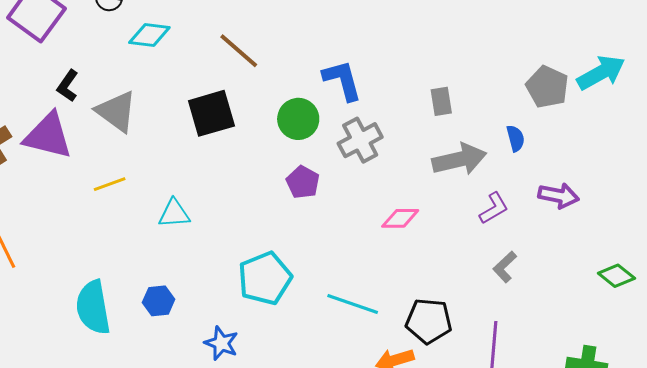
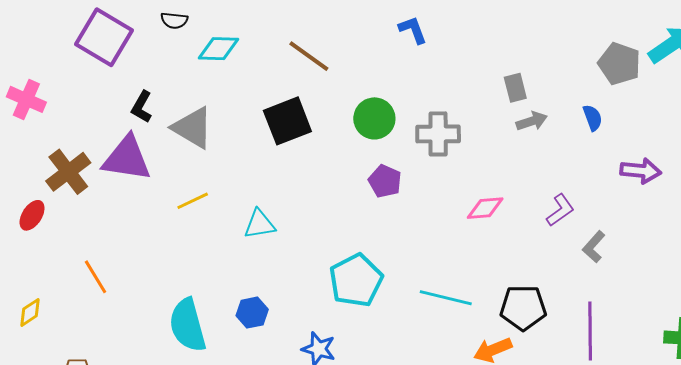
blue L-shape: (342, 80) -> (413, 30), moved, size x0.7
gray cross: (360, 140) -> (438, 134), turned 33
gray arrow: (459, 159) -> (532, 121), moved, size x0.6
purple L-shape: (494, 208) -> (560, 210), moved

